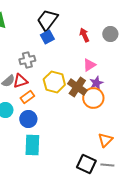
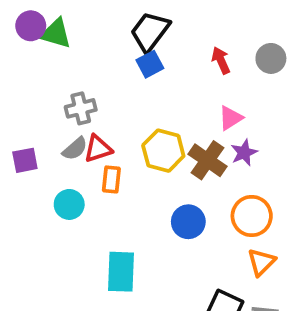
gray cross: (27, 60) -> (81, 108), moved
orange rectangle: (27, 97) -> (111, 179), turned -48
orange circle: (93, 98) -> (252, 216), moved
blue circle: (28, 119) -> (188, 222), moved

